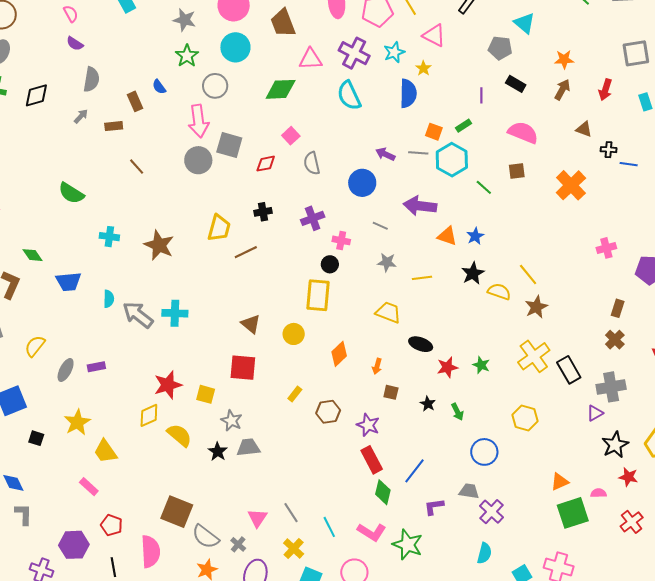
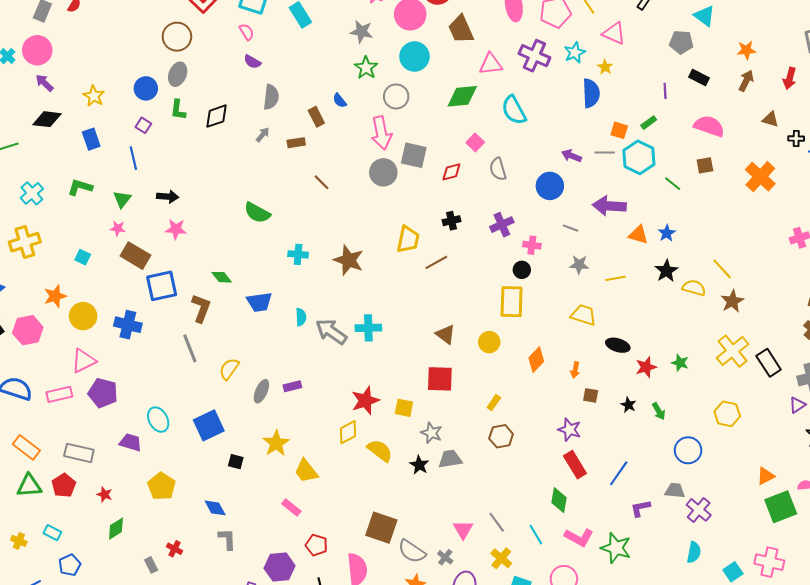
cyan semicircle: (349, 96) -> (514, 110), moved
brown hexagon: (328, 412) -> (501, 436), moved
green diamond: (383, 492) -> (559, 500), moved

